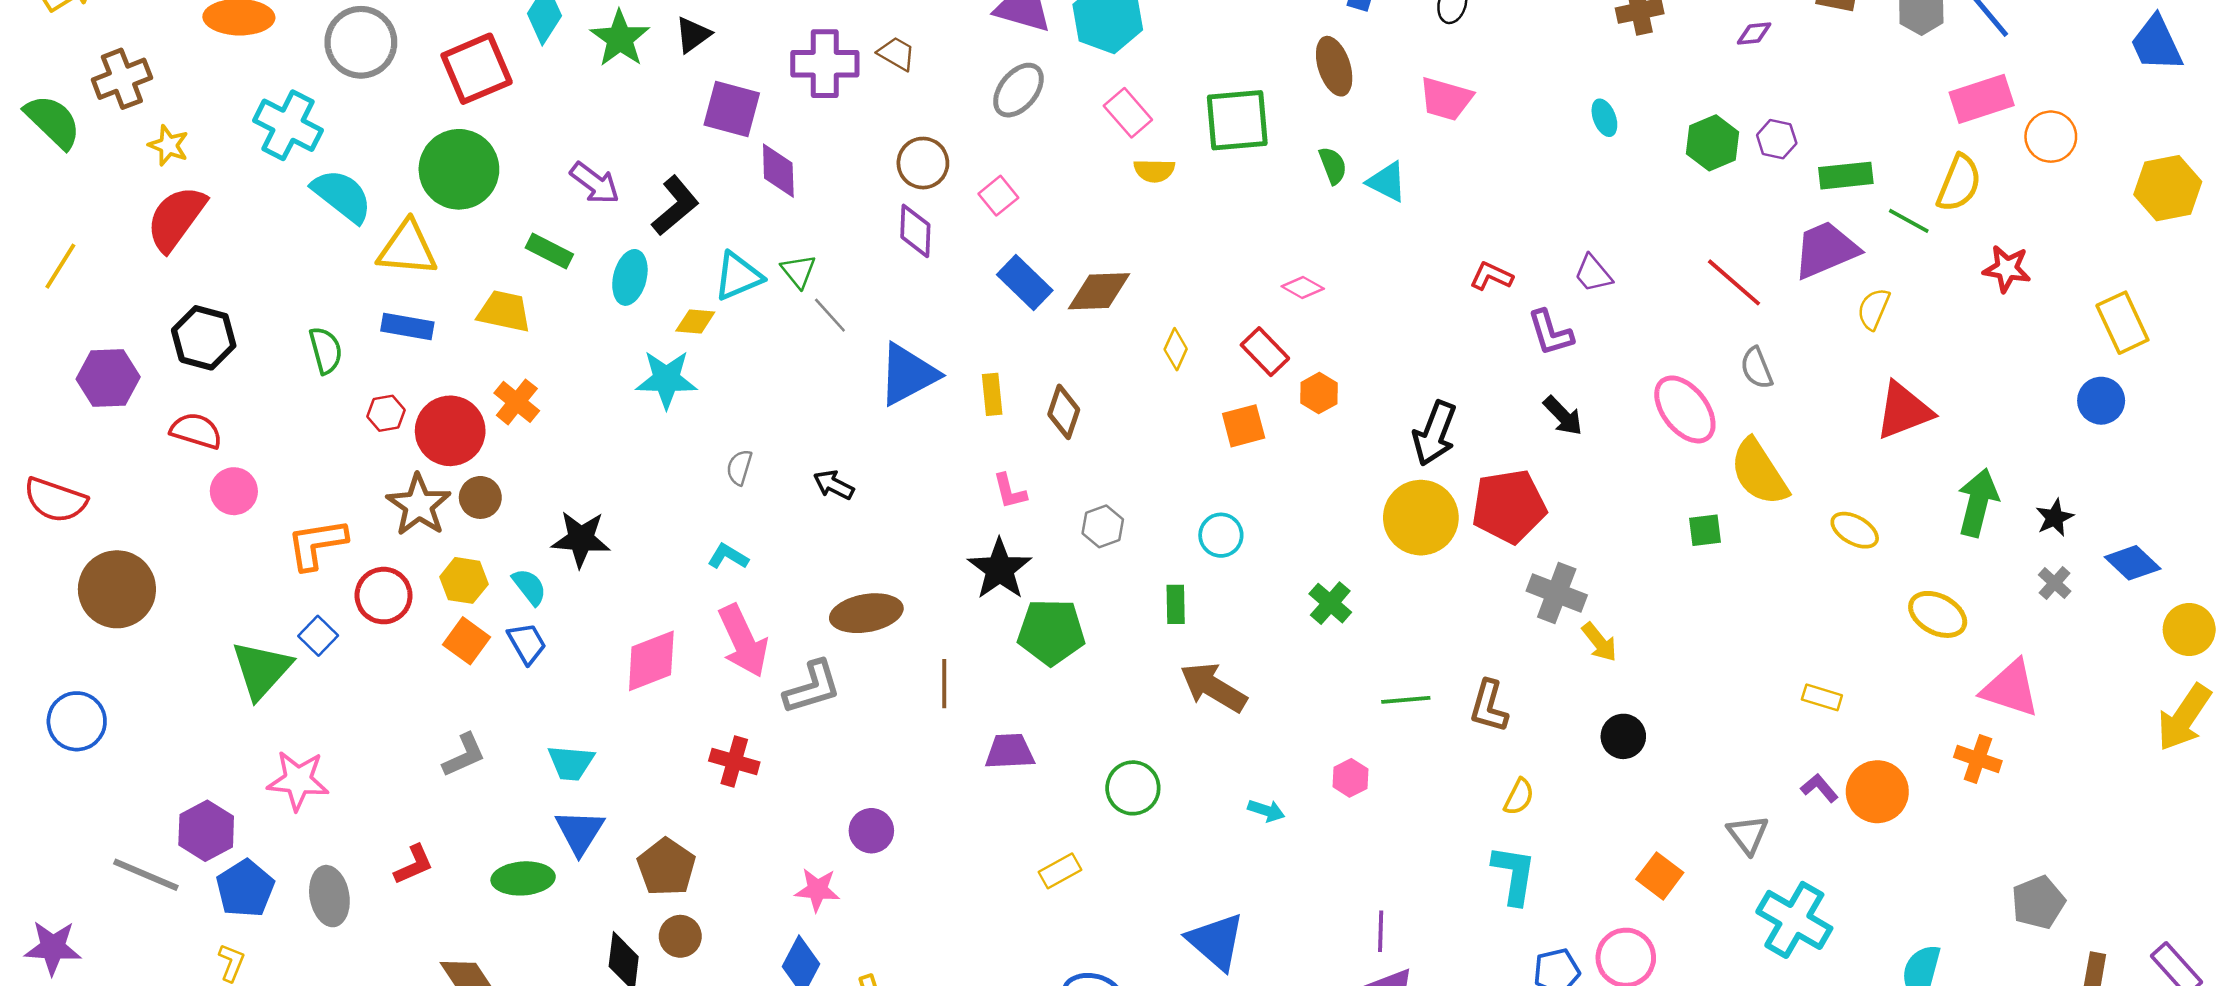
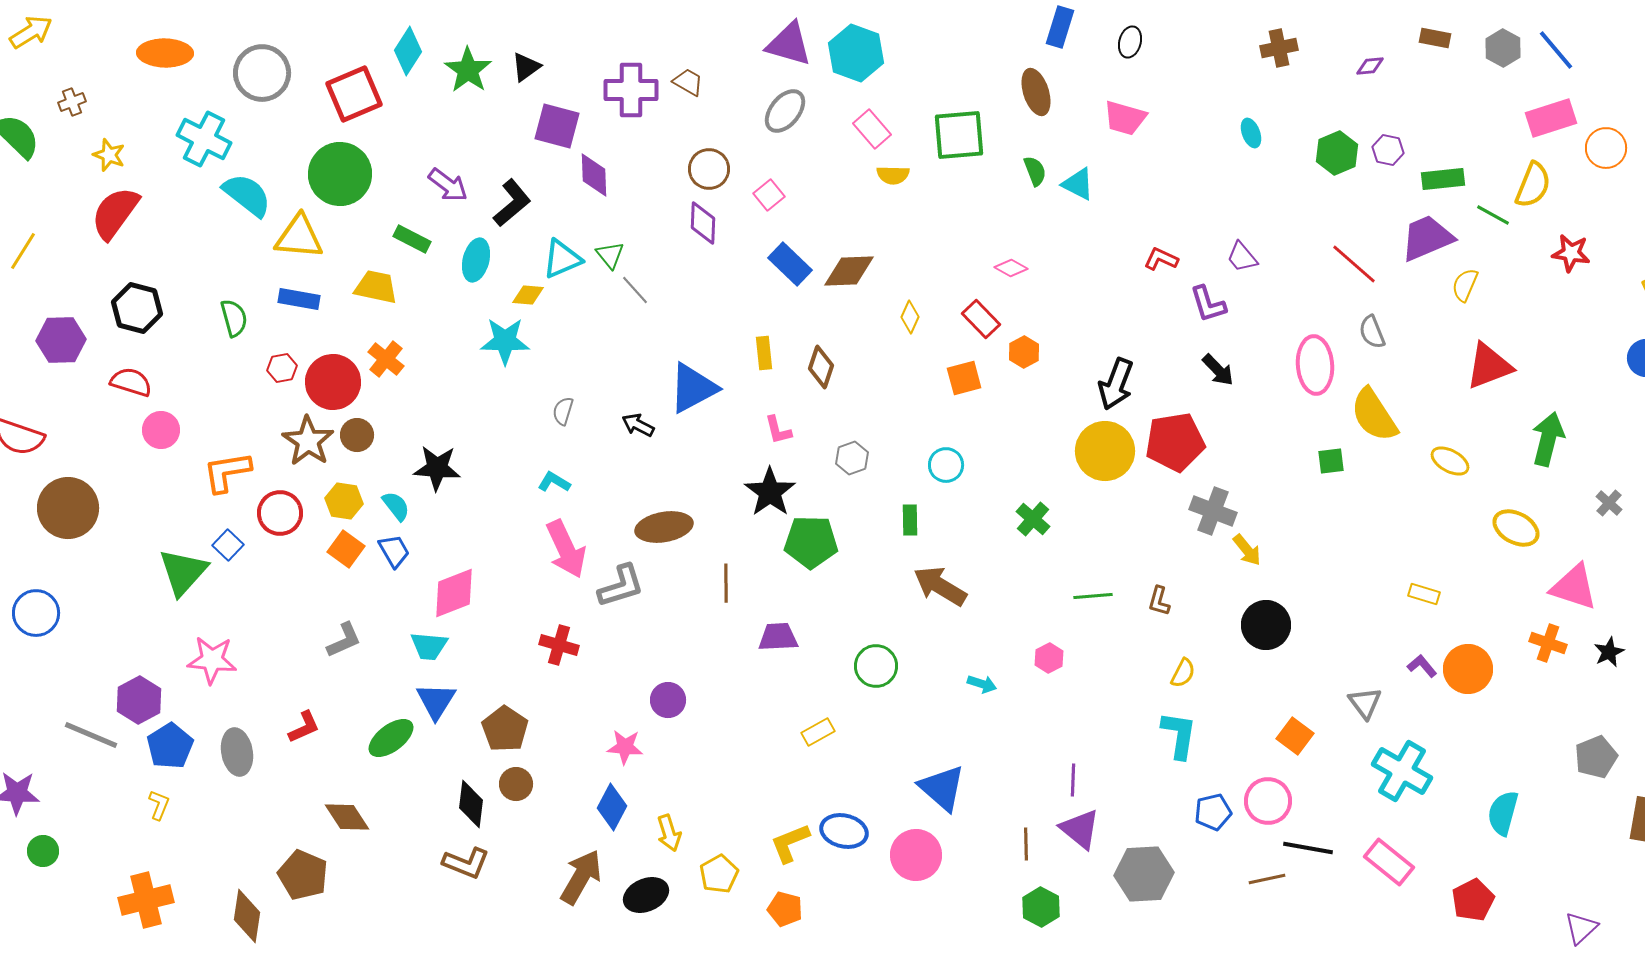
brown cross: (122, 79) -> (72, 102), size x0.6
blue triangle: (908, 374) -> (693, 388), moved
pink ellipse: (1685, 409) -> (1315, 365), turned 34
black star: (2055, 518) -> (1609, 652), moved
pink diamond: (651, 661) -> (454, 593), moved
brown L-shape: (1489, 706) -> (1159, 601), size x0.7
black circle: (1623, 736) -> (1266, 625), size x1.4
green ellipse: (523, 878) -> (391, 738), turned -33

